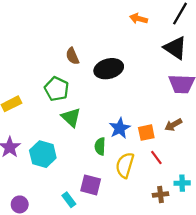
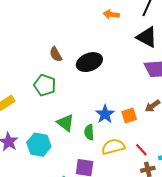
green triangle: (71, 117) -> (65, 123), moved
red line: (156, 158) -> (141, 150), moved
yellow semicircle: (125, 165) -> (113, 147), turned 65

